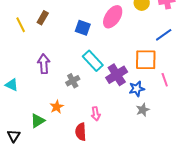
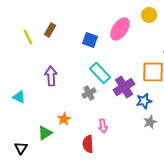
gray cross: (73, 81) -> (89, 93), moved

